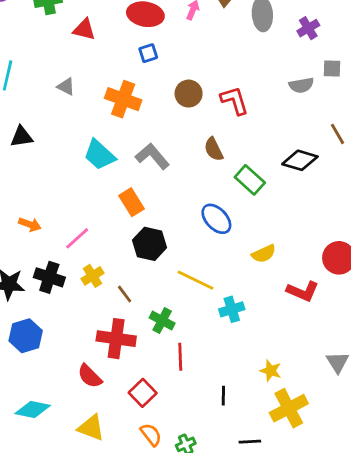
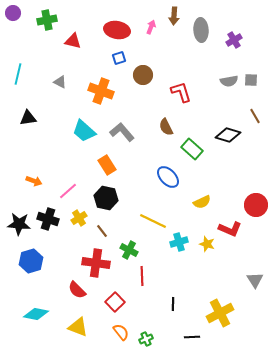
gray square: (332, 68) -> (251, 80), moved
brown circle: (189, 94) -> (143, 75), moved
black hexagon: (150, 244) -> (106, 198), moved
yellow star: (271, 371) -> (207, 244), moved

